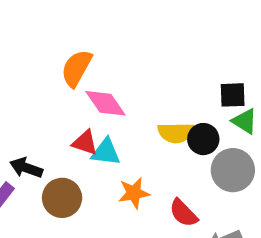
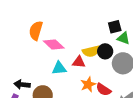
red triangle: (85, 143) -> (79, 62), moved
orange star: (134, 193) -> (88, 84), moved

